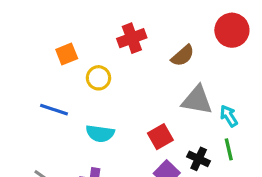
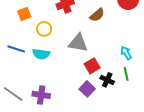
gray triangle: (197, 100) -> (78, 43), moved
cyan semicircle: (100, 133) -> (41, 54), moved
red square: (160, 137) -> (92, 66), moved

